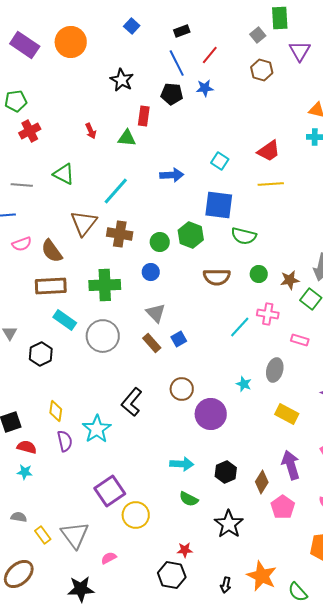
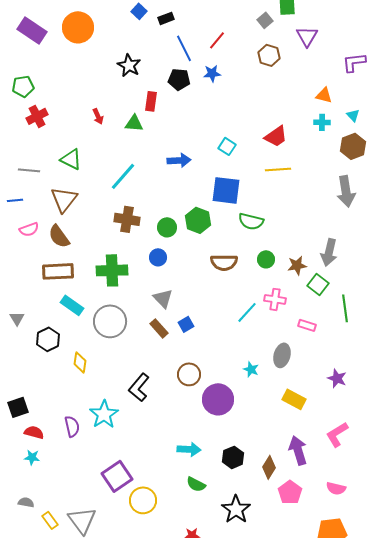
black rectangle: (182, 31) -> (166, 18), moved
brown triangle: (84, 223) -> (64, 199), moved
yellow diamond: (56, 411) -> (80, 362), moved

